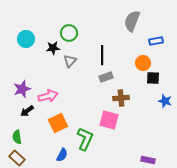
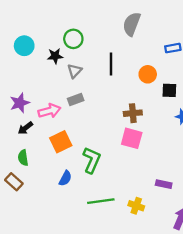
gray semicircle: (132, 21) -> (132, 24), moved
orange circle: (143, 63) -> (148, 74), moved
gray rectangle: (106, 77) -> (76, 99), moved
pink square: (109, 120) -> (132, 138), moved
green semicircle: (17, 137) -> (23, 158), moved

